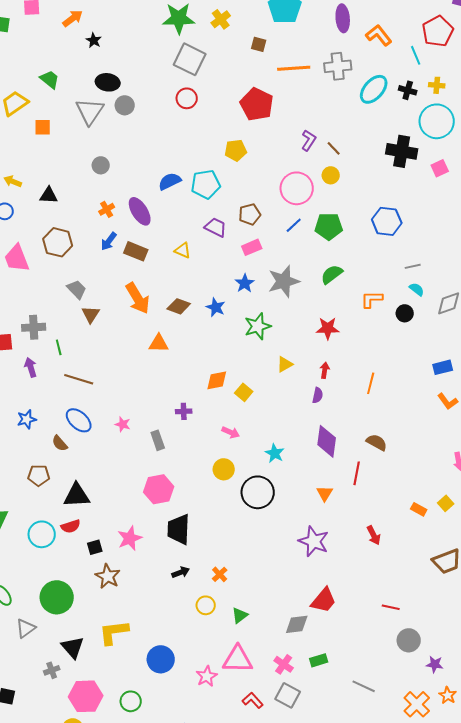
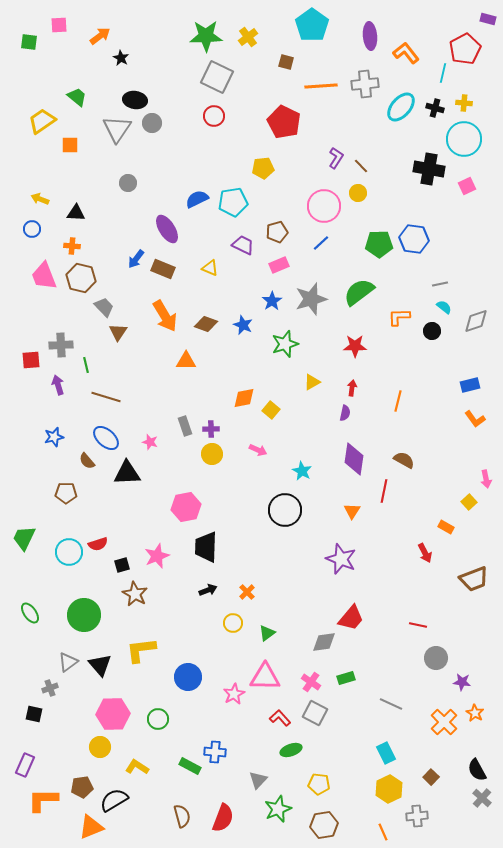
cyan line: (416, 55) -> (443, 73), turned 36
orange cross: (107, 209) -> (72, 246), moved, turned 35
green pentagon: (329, 226) -> (379, 244), moved
brown hexagon: (58, 242) -> (81, 278), moved
green semicircle: (332, 274) -> (359, 292), size x1.4
gray rectangle: (158, 440) -> (185, 426), moved
yellow circle: (224, 469) -> (212, 454), moved
black triangle: (77, 495) -> (127, 473), moved
yellow square: (446, 503) -> (469, 502), moved
red arrow: (374, 535) -> (425, 553), moved
gray triangle: (26, 628) -> (68, 662), moved
gray cross: (52, 670) -> (50, 688), moved

